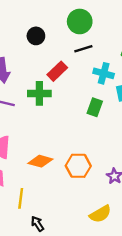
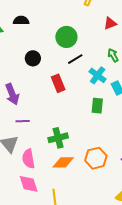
red rectangle: (57, 71) -> (58, 83), turned -54
cyan cross: (104, 73) -> (98, 75), turned 36
green cross: (39, 93) -> (58, 138), moved

